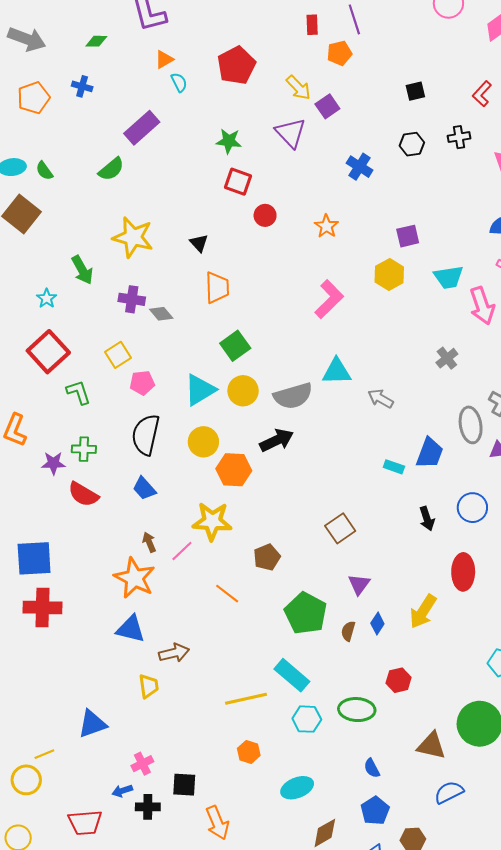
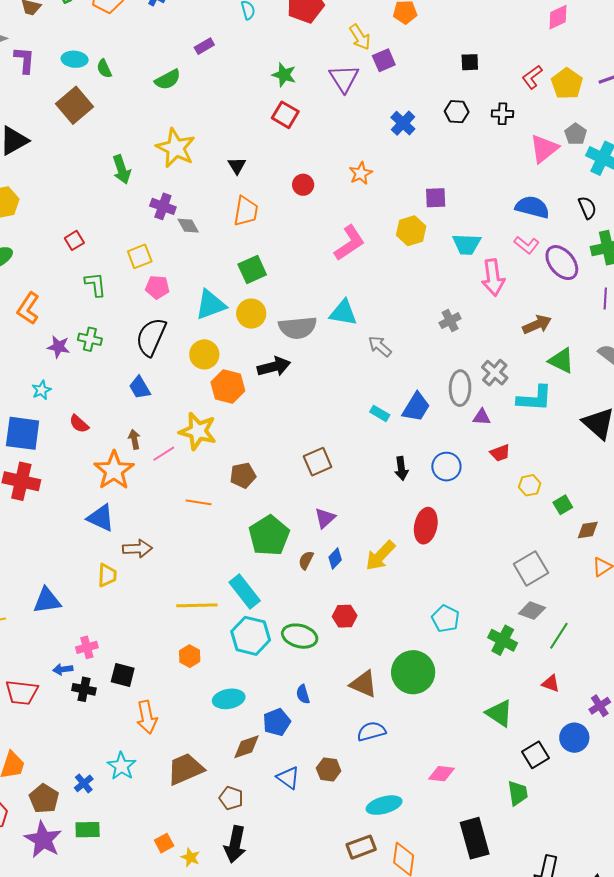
purple rectangle: (142, 128) -> (204, 46), size x0.6
red circle: (265, 215) -> (303, 185), moved
cyan star: (47, 298) -> (42, 390), moved
red square: (48, 352) -> (74, 240), size x0.5
red semicircle: (83, 494) -> (79, 424), moved, size x0.7
orange line: (227, 594) -> (199, 502), turned -40
cyan hexagon: (307, 719) -> (251, 636), size x1.4
blue pentagon: (375, 811) -> (277, 722), moved

